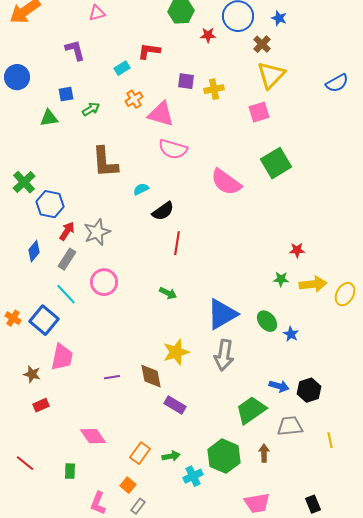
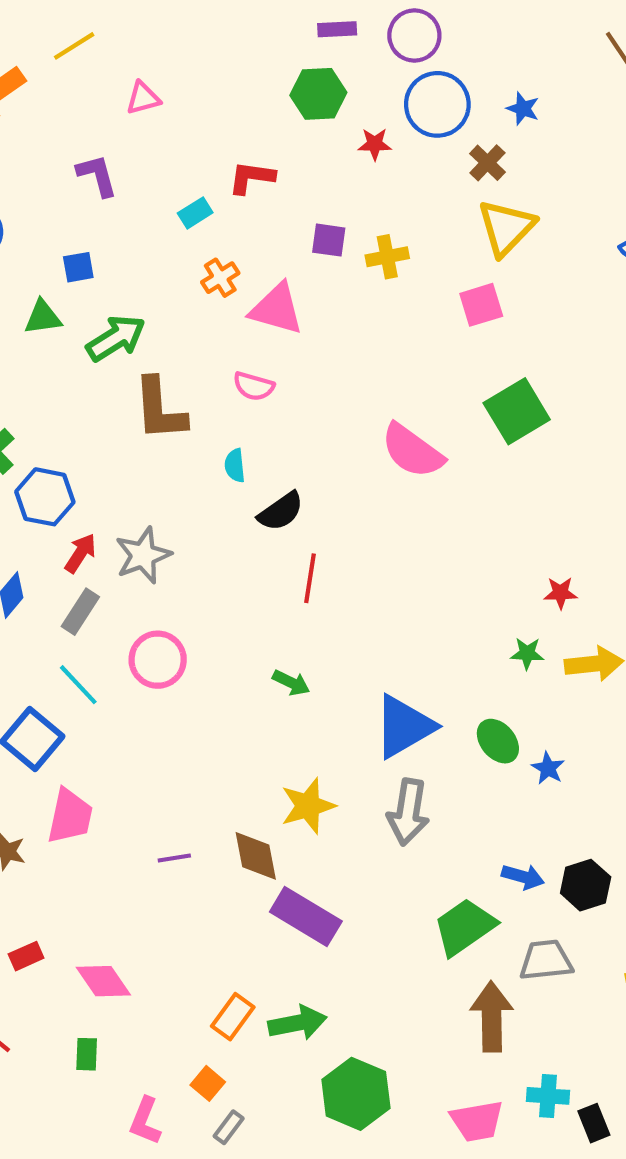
green arrow: (91, 109) -> (116, 338), moved, size x1.6
pink semicircle: (173, 149) -> (254, 386), moved, size x0.7
cyan semicircle: (141, 189) -> (235, 466), turned -70
red rectangle: (41, 405) -> (26, 956), moved
purple rectangle: (175, 405) -> (306, 916), size x1.5
pink diamond: (93, 436) -> (103, 981), moved
brown arrow: (264, 453) -> (492, 1017), size x1.8
green arrow: (171, 456) -> (297, 1023), size x1.5
green hexagon: (224, 456) -> (356, 1094), moved
cyan cross: (193, 476) -> (548, 1096), moved, turned 30

